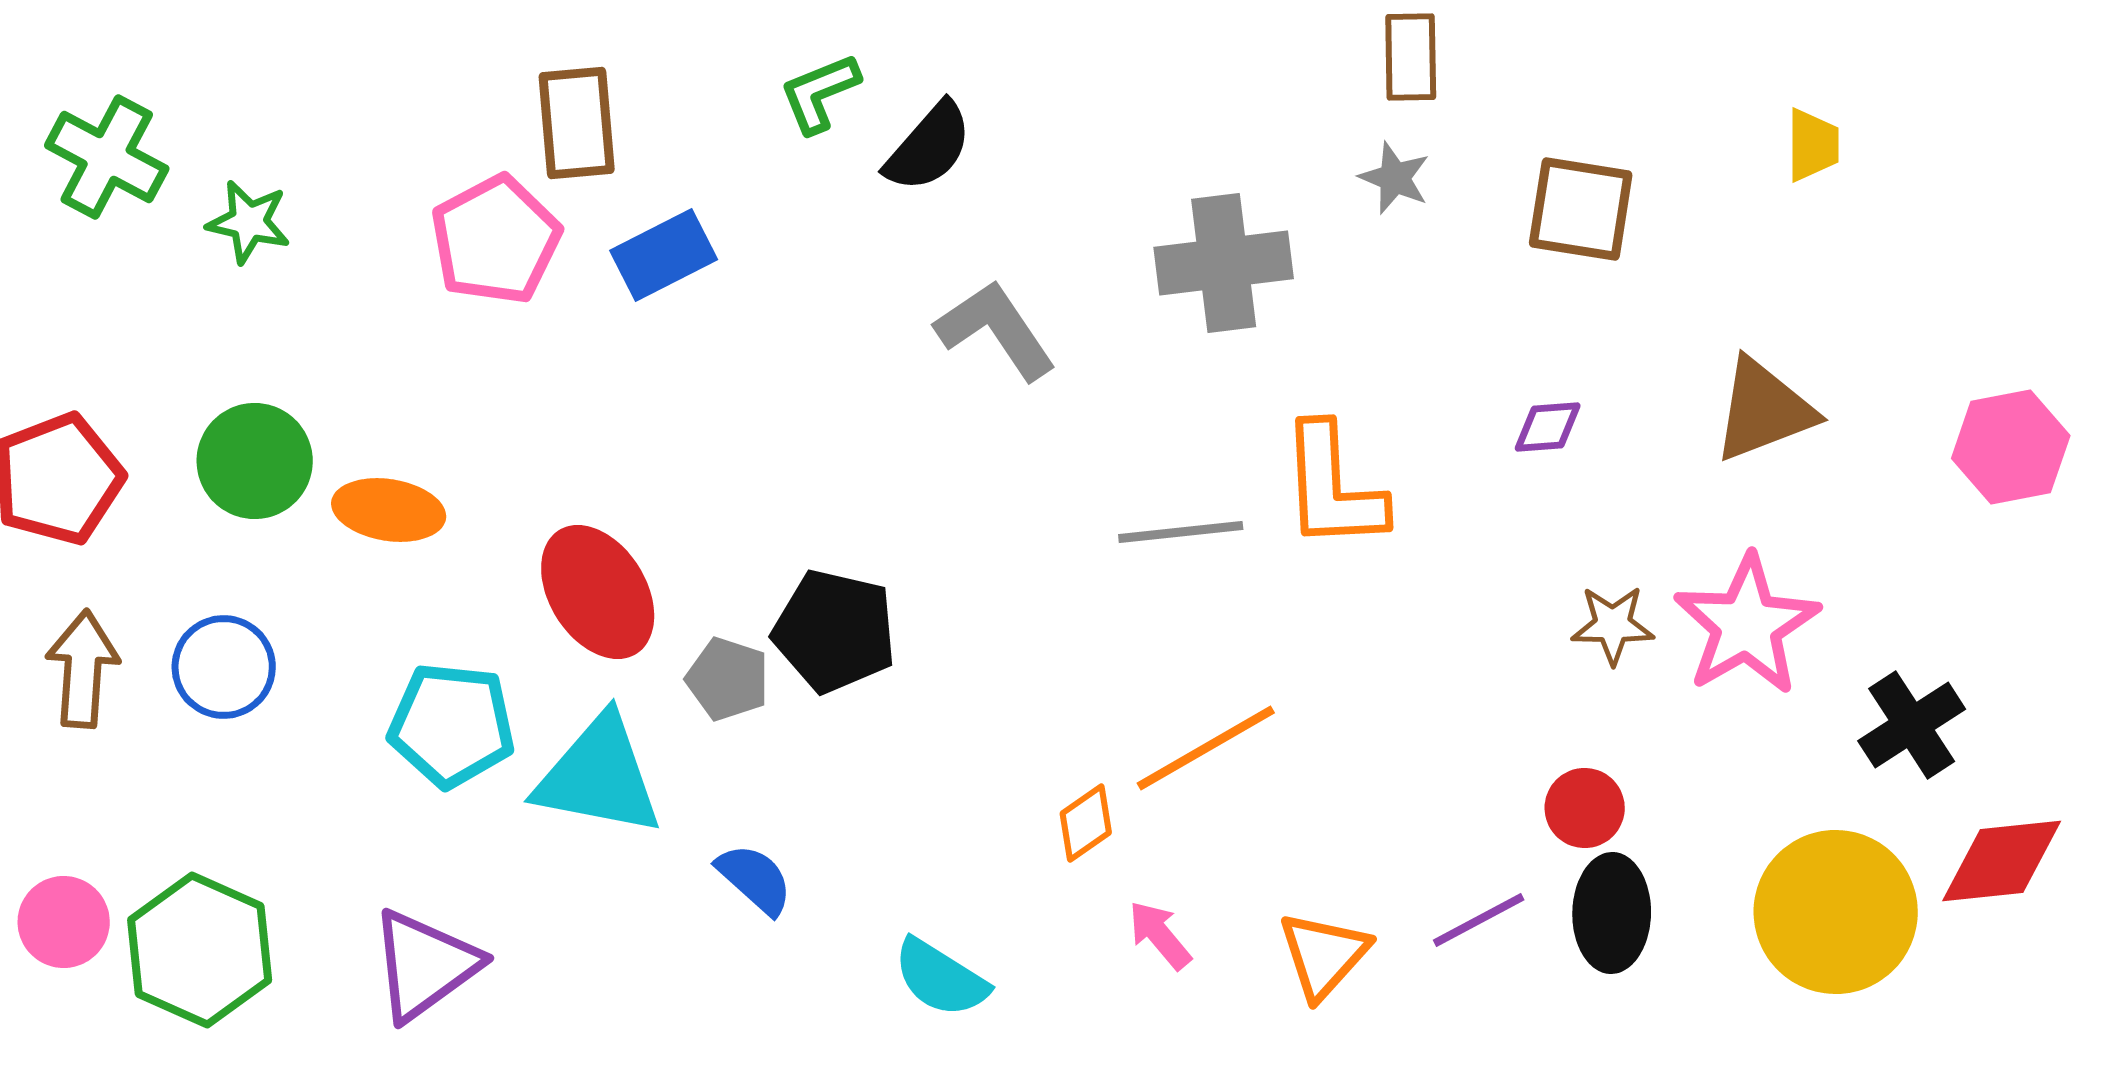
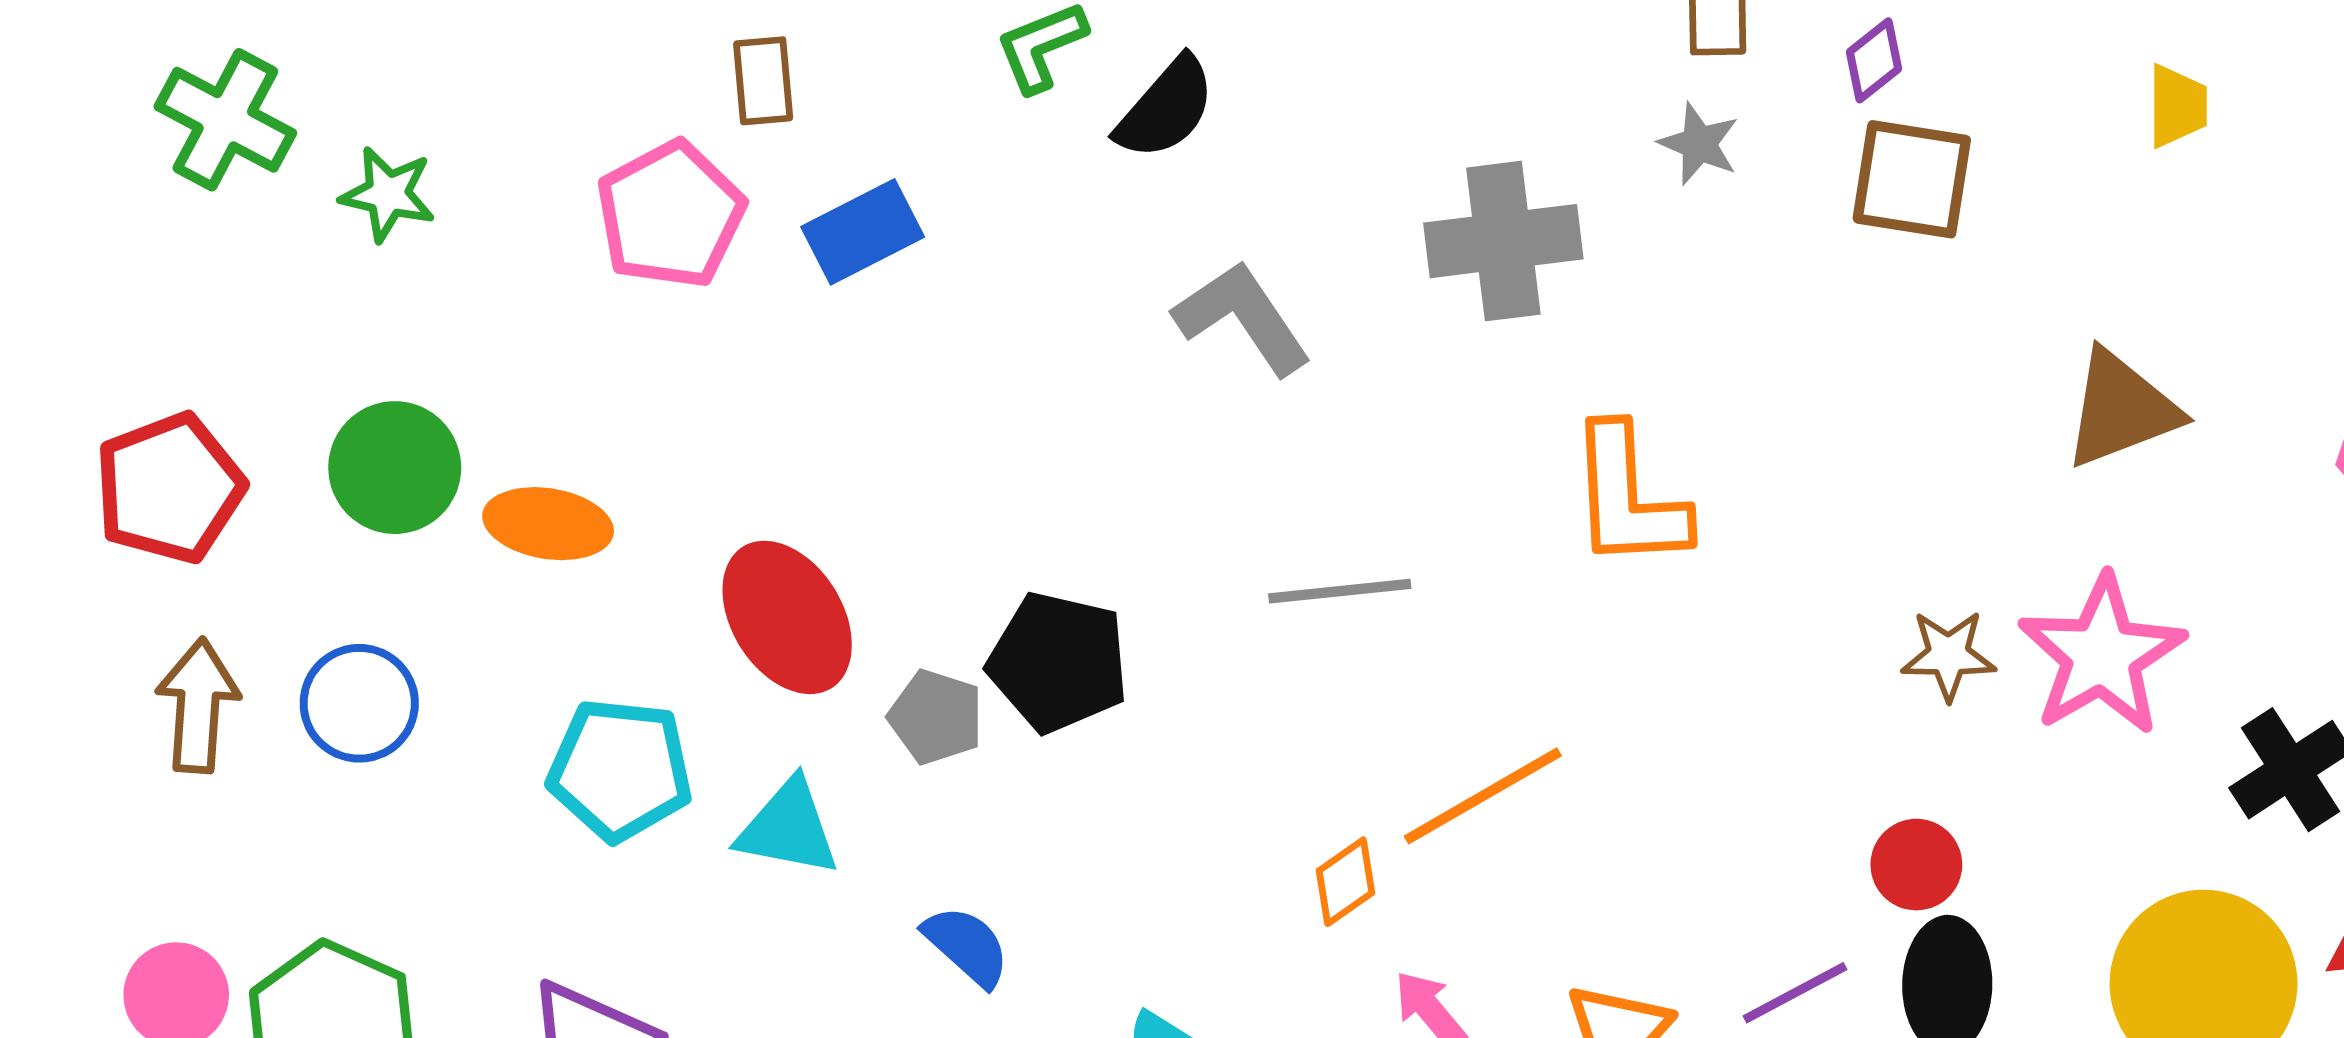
brown rectangle: (577, 123) -> (763, 81), size x0.7
purple diamond: (1548, 427) -> (1874, 60), moved, turned -34
gray line: (1181, 532) -> (1340, 591), moved
cyan triangle: (599, 776) -> (788, 828), size x0.7

